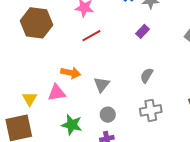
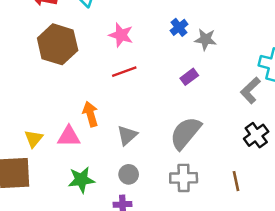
orange arrow: (71, 73) -> (90, 114), turned -126
gray semicircle: (147, 75) -> (186, 133), size x1.8
green star: (72, 125) -> (81, 180), turned -30

